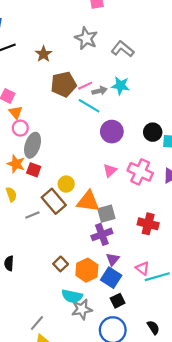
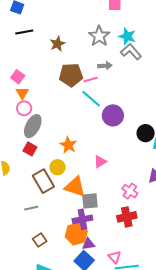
cyan star: (121, 86) -> (127, 36), moved
gray arrow: (100, 91) -> (105, 66), moved
purple circle: (112, 132) -> (113, 115), moved
orange star: (16, 164) -> (68, 145), moved
pink cross: (140, 172) -> (130, 191), moved, size x0.7
gray line: (32, 215) -> (31, 208), moved
red cross: (148, 224) -> (127, 217), turned -36
purple triangle: (113, 259) -> (88, 244), turned 32
orange hexagon: (87, 270) -> (76, 234), moved

